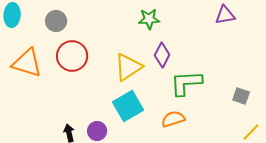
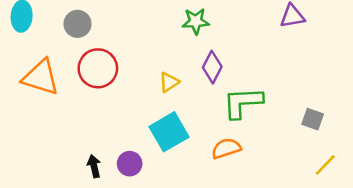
yellow triangle: (128, 67) -> (169, 82), size x0.6

